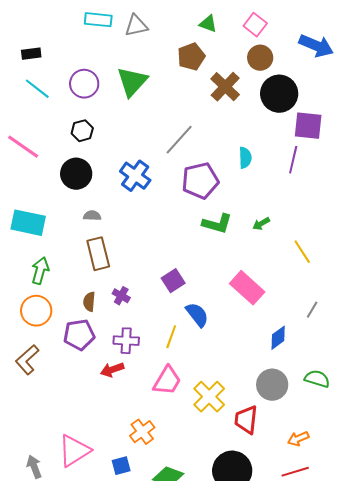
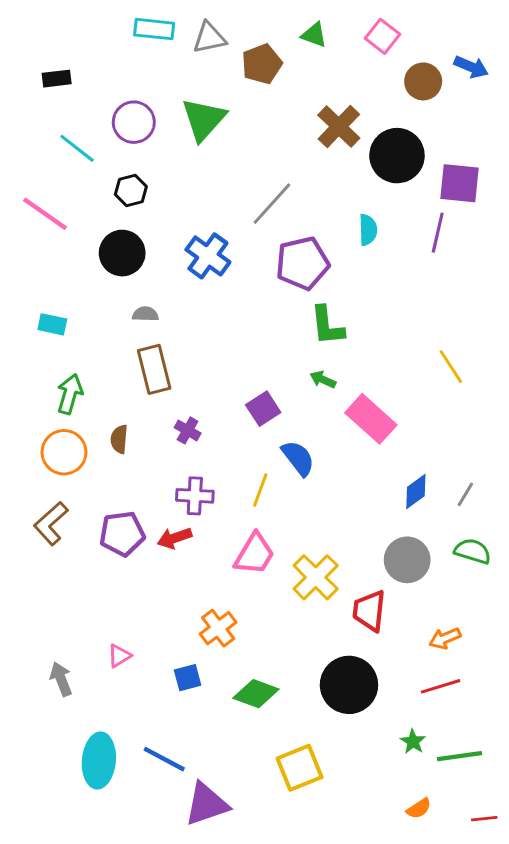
blue arrow: (316, 46) -> (471, 67), size x0.7
brown pentagon: (191, 57) -> (262, 64), moved
brown circle: (260, 58) -> (423, 81), moved
cyan line: (37, 89) -> (77, 148), moved
black circle: (279, 94) -> (397, 156), moved
cyan rectangle: (28, 223) -> (52, 324), size x0.6
green L-shape: (217, 224) -> (327, 326), turned 68
green arrow: (261, 224) -> (323, 380), moved, turned 54
brown semicircle: (89, 302) -> (119, 439), moved
gray line: (312, 310) -> (465, 494), moved
purple pentagon: (79, 335) -> (122, 534), moved
pink triangle: (74, 451) -> (119, 656), size x0.5

